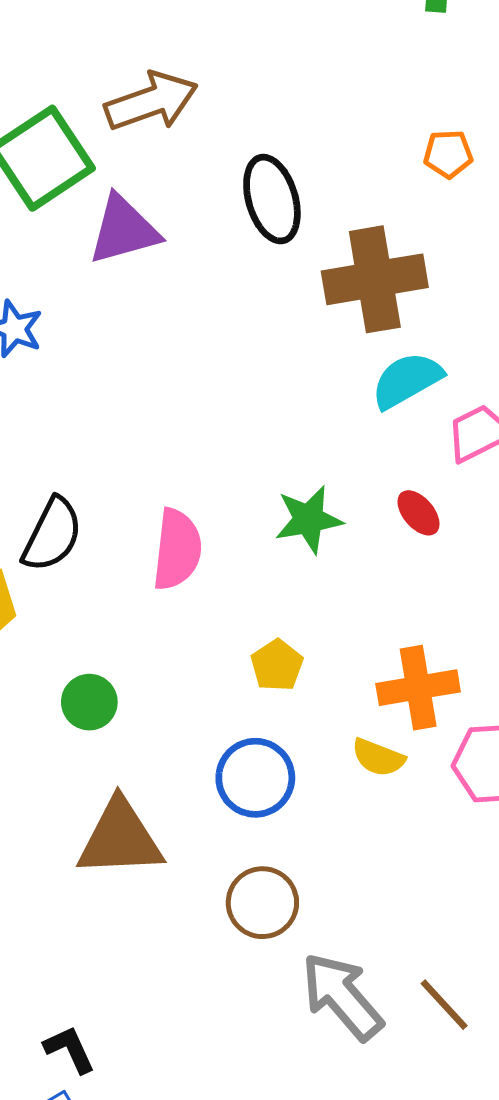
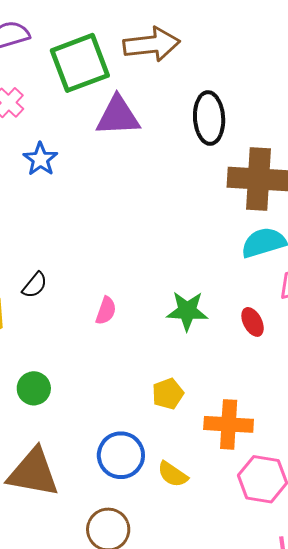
black semicircle: (52, 535) -> (35, 285), size x0.6
pink semicircle: (177, 549) -> (106, 311), size x0.6
yellow pentagon: (277, 665) -> (168, 394), moved
yellow semicircle: (378, 757) -> (173, 474), moved

